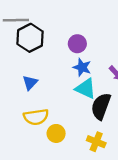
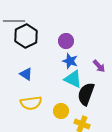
blue triangle: (30, 83) -> (26, 74), turned -40
yellow circle: (56, 133) -> (61, 111), moved

